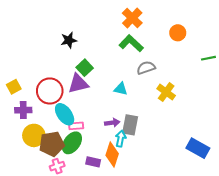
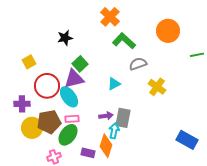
orange cross: (132, 18) -> (110, 17), moved
orange circle: (178, 33) -> (168, 31), size x1.5
yellow square: (14, 87) -> (29, 62), moved
cyan triangle: (121, 89) -> (114, 84), turned -40
cyan ellipse: (65, 114) -> (69, 97), moved
brown pentagon: (52, 144) -> (49, 122), moved

